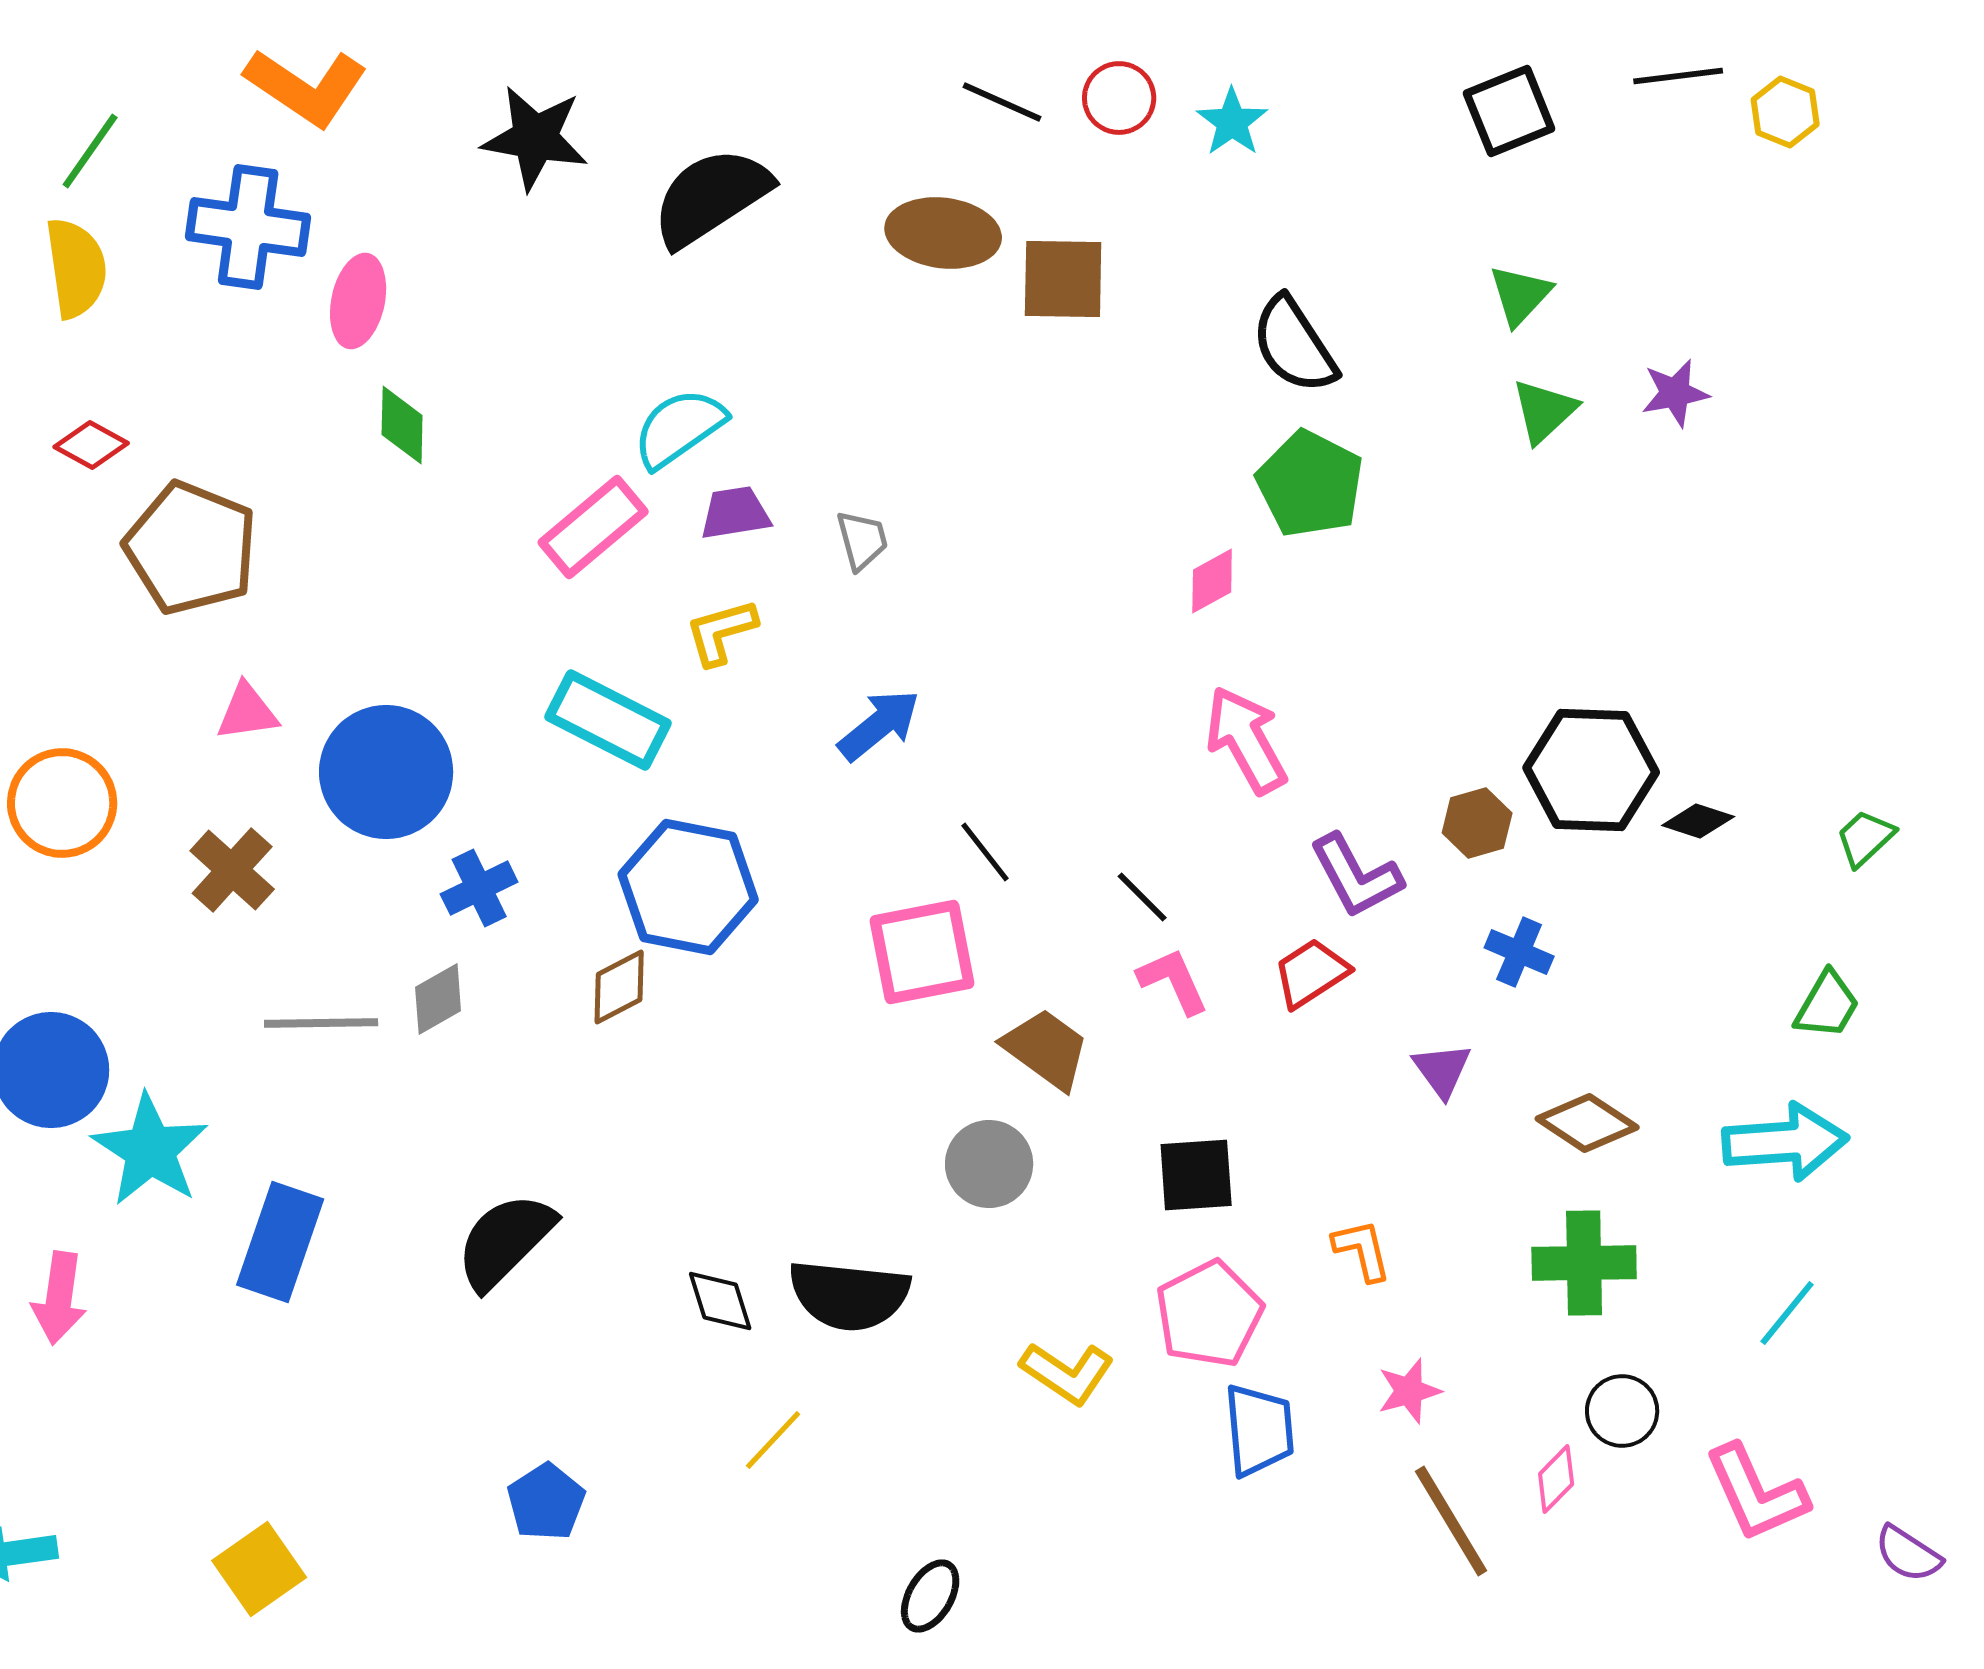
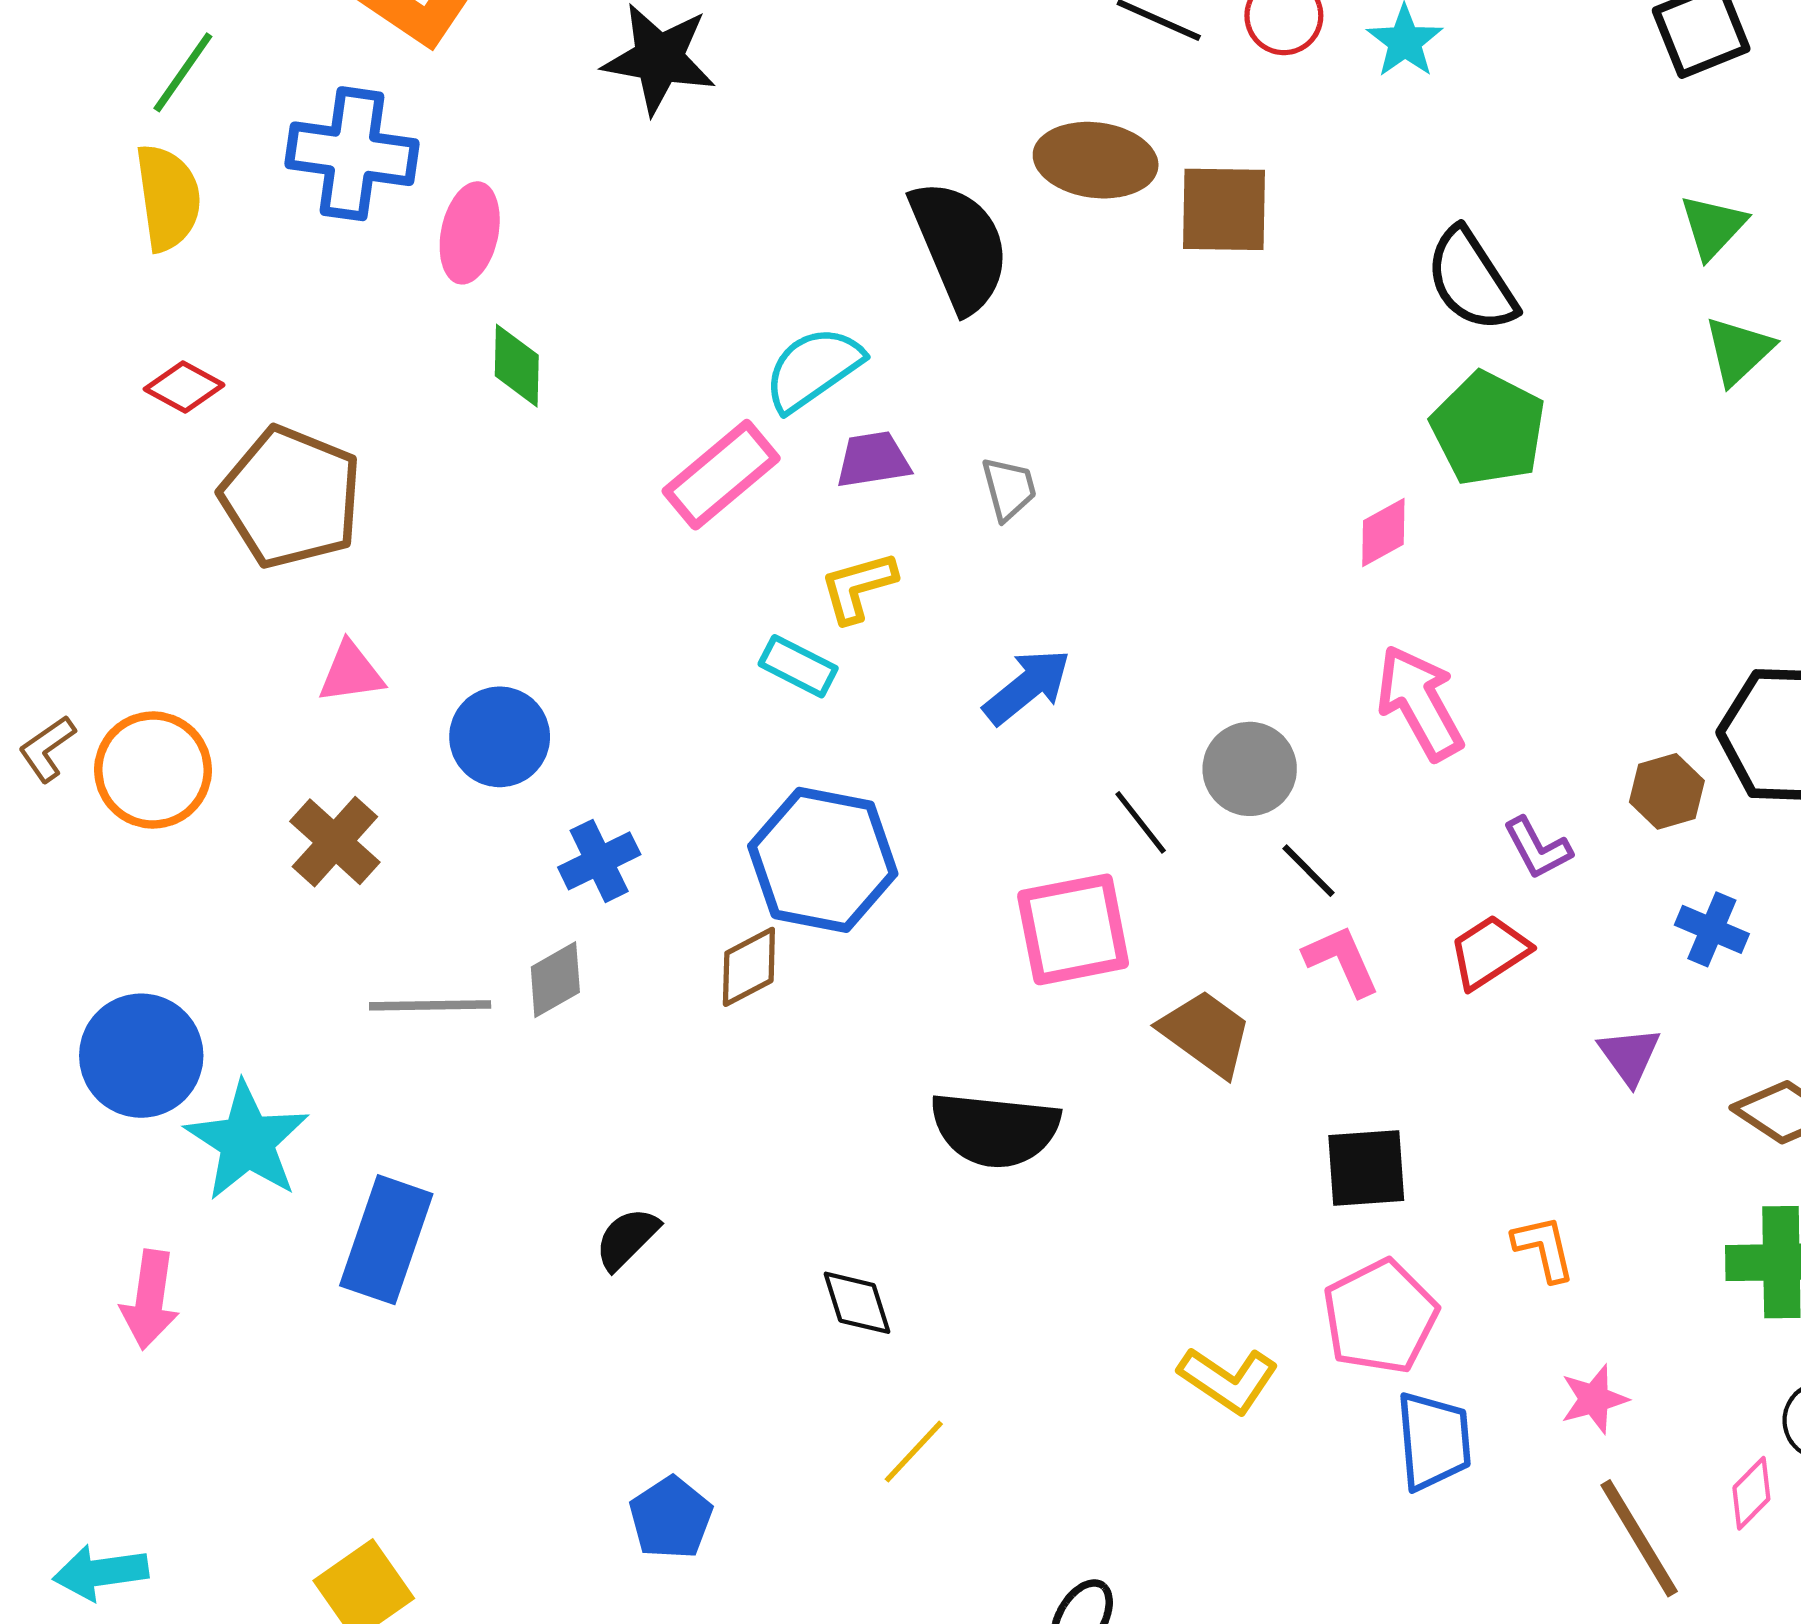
black semicircle: (711, 197) -> (960, 246), moved, turned 100
cyan rectangle: (608, 720) -> (798, 666), moved, size x0.6
blue circle: (386, 772) -> (500, 737), size x0.7
purple L-shape: (1356, 876) -> (1537, 848), size x0.7
gray circle: (989, 1164) -> (1250, 769), moved
black semicircle: (505, 1241) -> (627, 1239), size x0.6
black semicircle: (849, 1295) -> (995, 1129), moved

